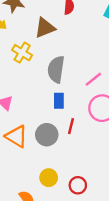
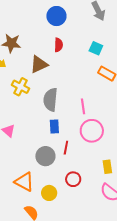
pink line: (93, 79) -> (83, 106), turned -56
orange triangle: (17, 136) -> (24, 182), moved
red circle: (78, 185) -> (73, 179), moved

